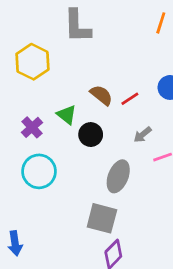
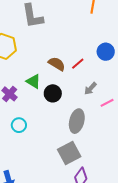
cyan circle: (39, 171) -> (19, 125), size x0.6
gray square: (102, 218) -> (69, 153), turned -35

